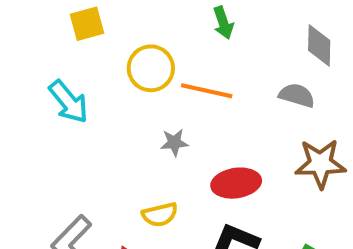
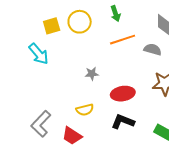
yellow square: (87, 24) -> (52, 26), moved
yellow circle: (151, 68) -> (80, 22), moved
orange line: (207, 91) -> (123, 40), moved, turned -30

